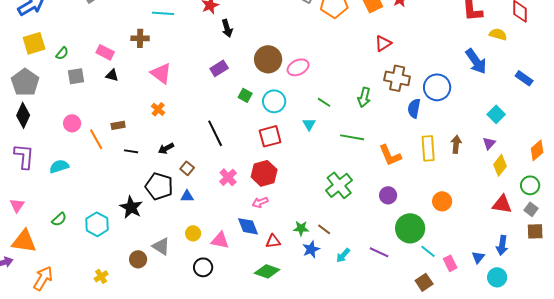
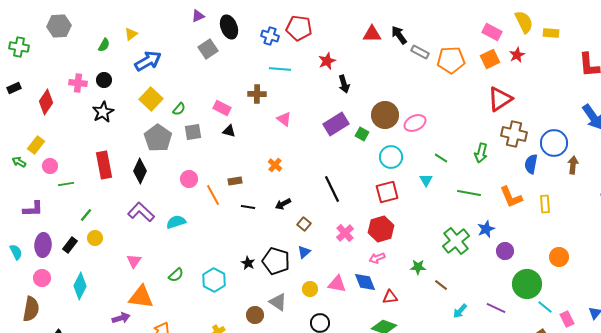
yellow square: (34, 43) -> (151, 99), turned -30
red triangle: (383, 43) -> (500, 99), size x1.5
purple rectangle: (219, 68) -> (336, 124), size x1.4
pink triangle: (161, 73) -> (284, 119), moved, size x0.7
gray pentagon: (25, 82) -> (158, 138), moved
green square: (245, 95) -> (362, 134), moved
brown arrow: (456, 144) -> (573, 165), moved
yellow rectangle: (428, 148) -> (545, 204), size x0.7
orange L-shape: (390, 155) -> (511, 197), moved
purple L-shape: (24, 156) -> (141, 212), turned -52
black pentagon: (159, 186) -> (276, 261), moved
blue triangle: (187, 196) -> (304, 252), turned -40
black star: (131, 207) -> (248, 263), size x0.6
green star: (301, 228) -> (418, 267), moved
pink triangle: (220, 240) -> (337, 284), moved
blue star: (311, 249) -> (486, 229), moved

